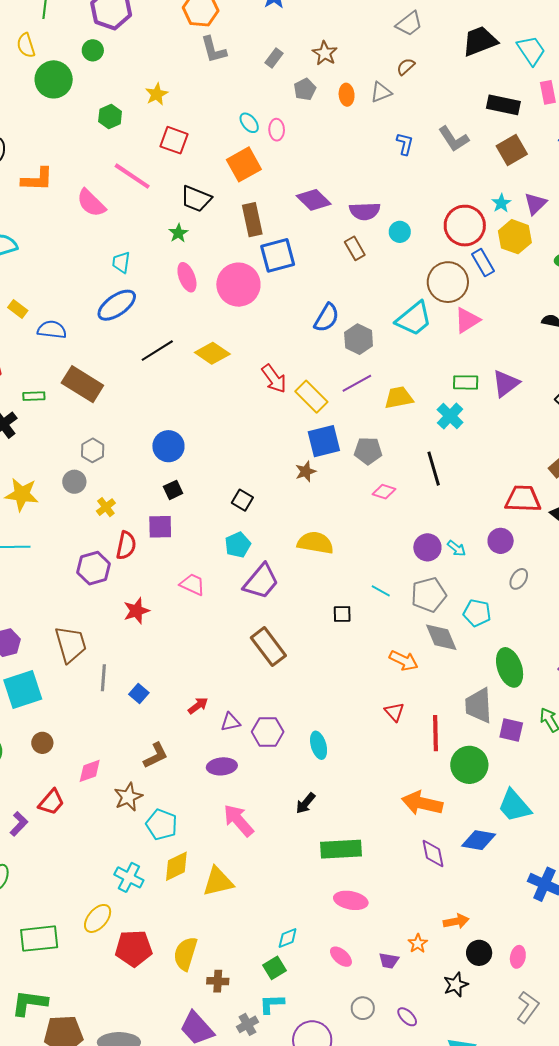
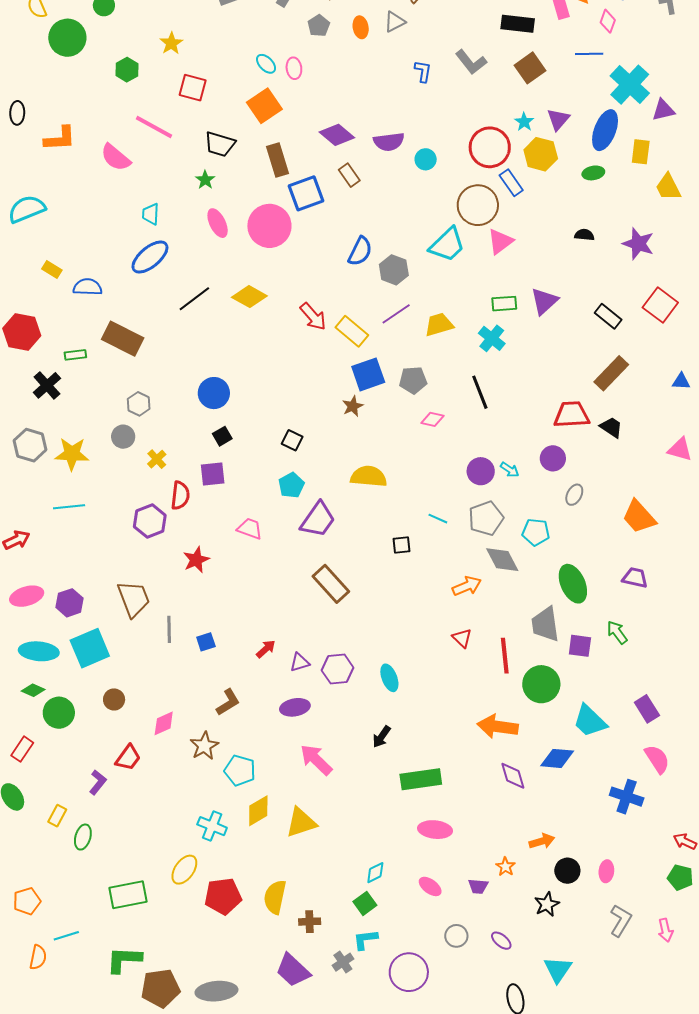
brown rectangle: (355, 248) -> (349, 175), moved
orange arrow: (404, 661) -> (467, 586), turned -44
blue square: (139, 693) -> (206, 642), turned 36

